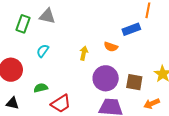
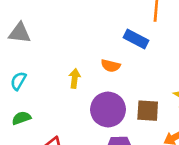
blue rectangle: (131, 29) -> (136, 39), turned 54
green semicircle: (41, 88) -> (21, 118), moved

